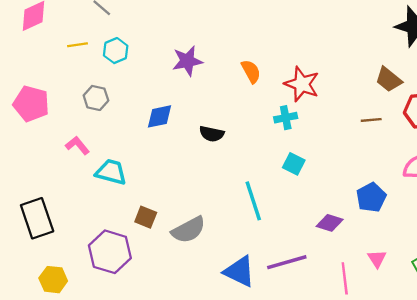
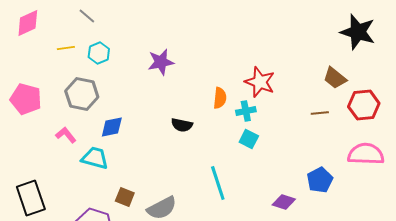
orange semicircle: (251, 71) -> (220, 98), moved, turned 35
gray hexagon: (96, 98) -> (82, 94), size x1.5
blue diamond: (160, 116) -> (112, 127), moved
cyan square: (294, 164) -> (249, 139), moved

